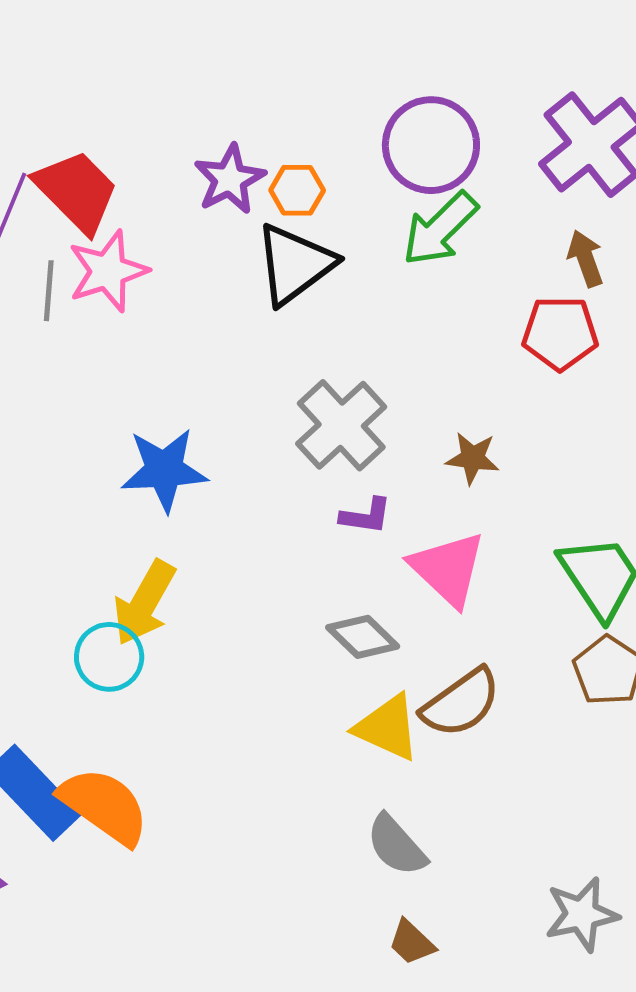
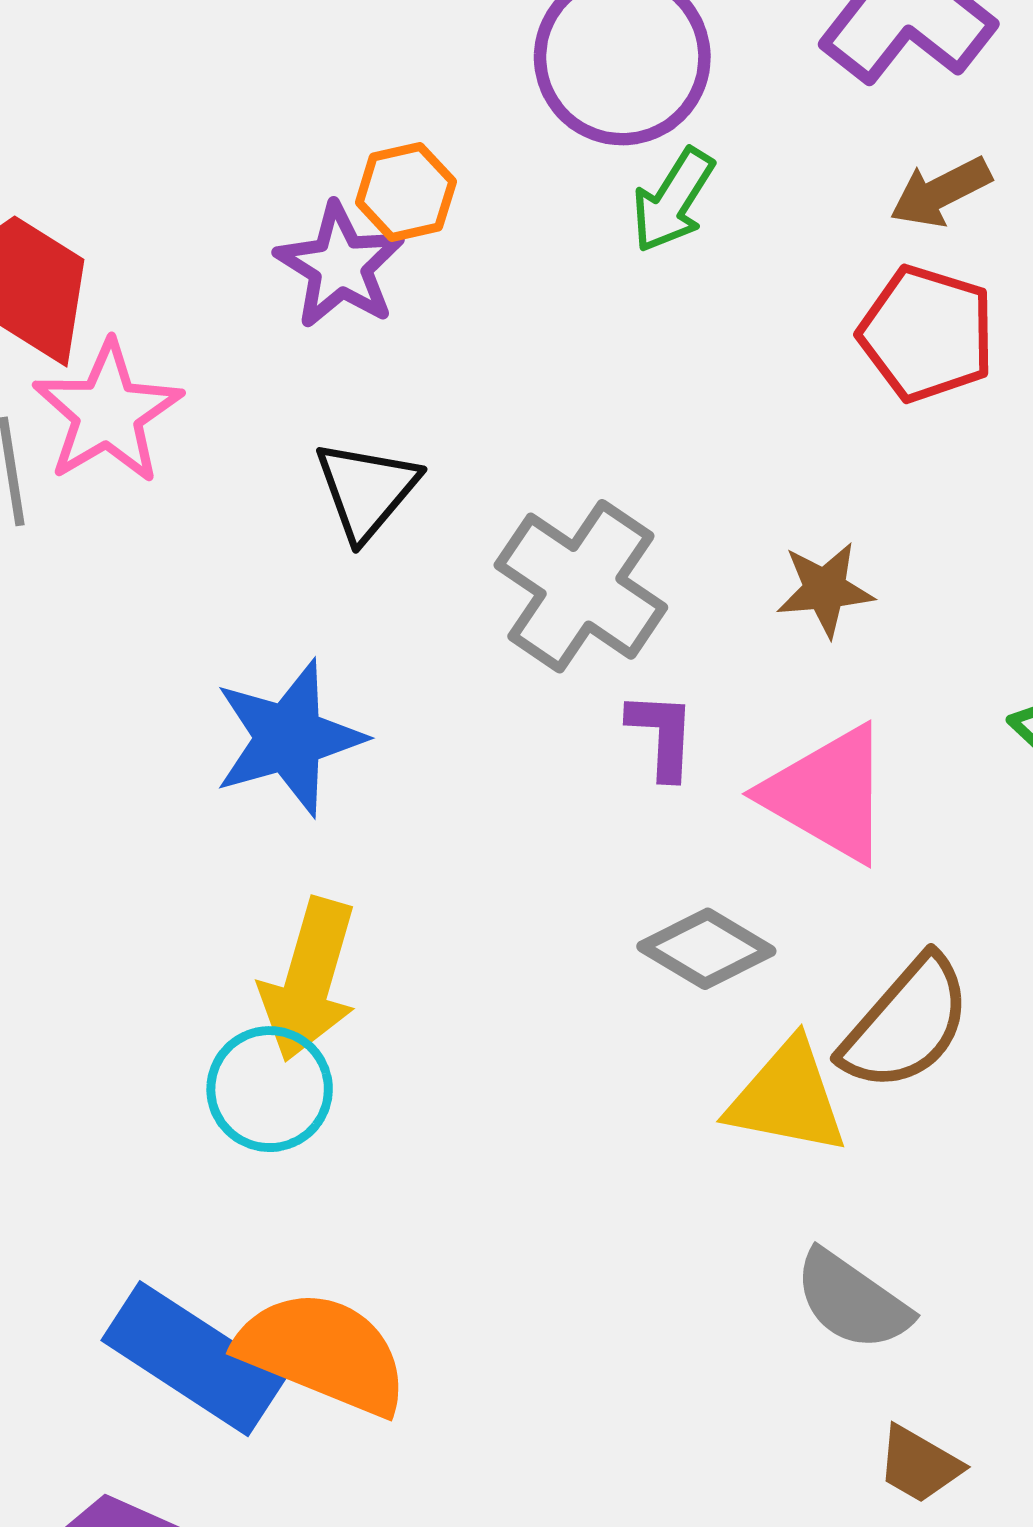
purple star: (230, 179) -> (340, 266), moved
green arrow: (440, 229) -> (673, 200), size x0.7
brown arrow: (586, 258) -> (941, 192), turned -84
black triangle: (295, 264) -> (366, 490), moved, size x0.7
red pentagon: (560, 333) -> (927, 334), turned 30
purple L-shape: (366, 516) -> (662, 735), turned -82

